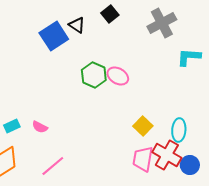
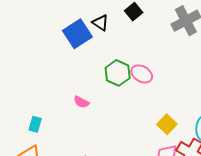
cyan rectangle: (12, 126) -> (35, 124), turned -49
pink semicircle: (40, 127) -> (81, 102), moved

